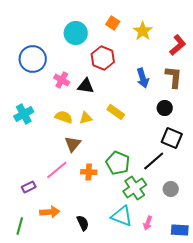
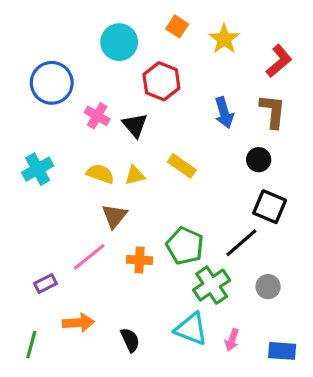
black triangle: (86, 86) -> (135, 125), turned 42

